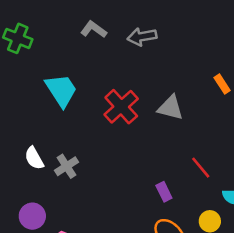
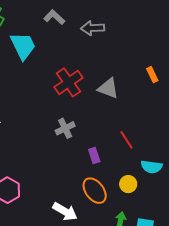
cyan trapezoid: (61, 90) -> (23, 46), moved
gray cross: (67, 166) -> (65, 128), moved

